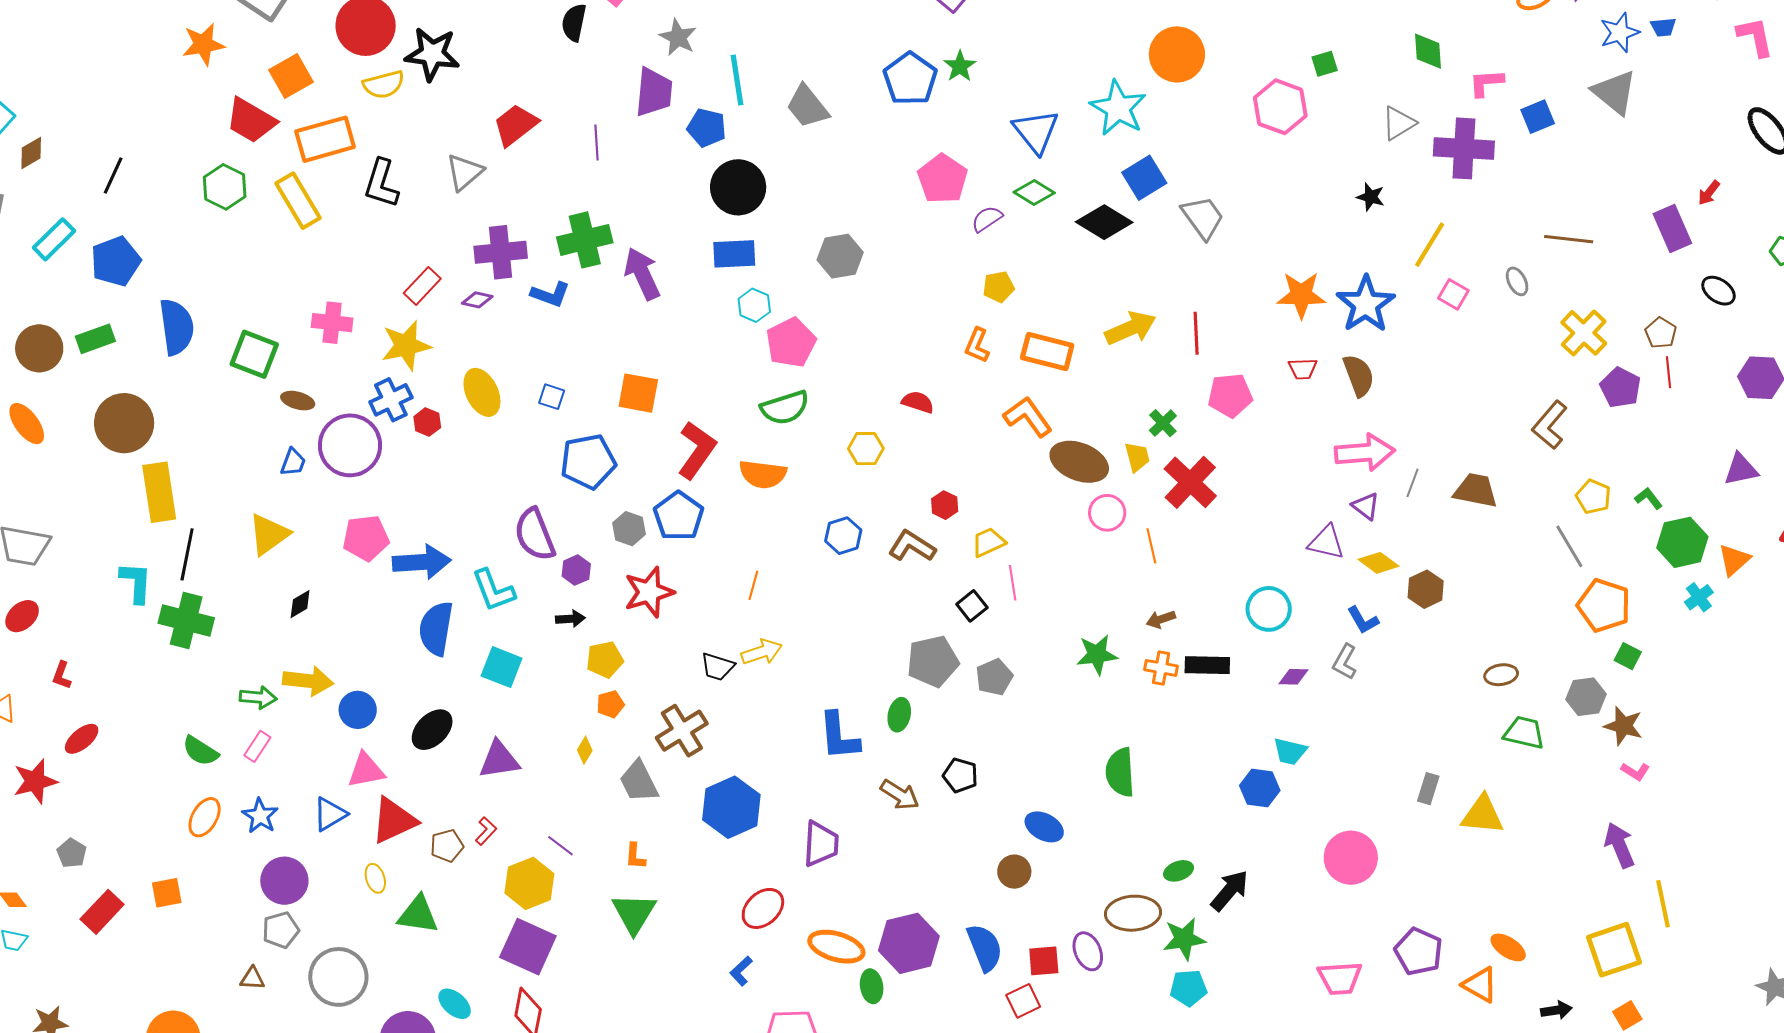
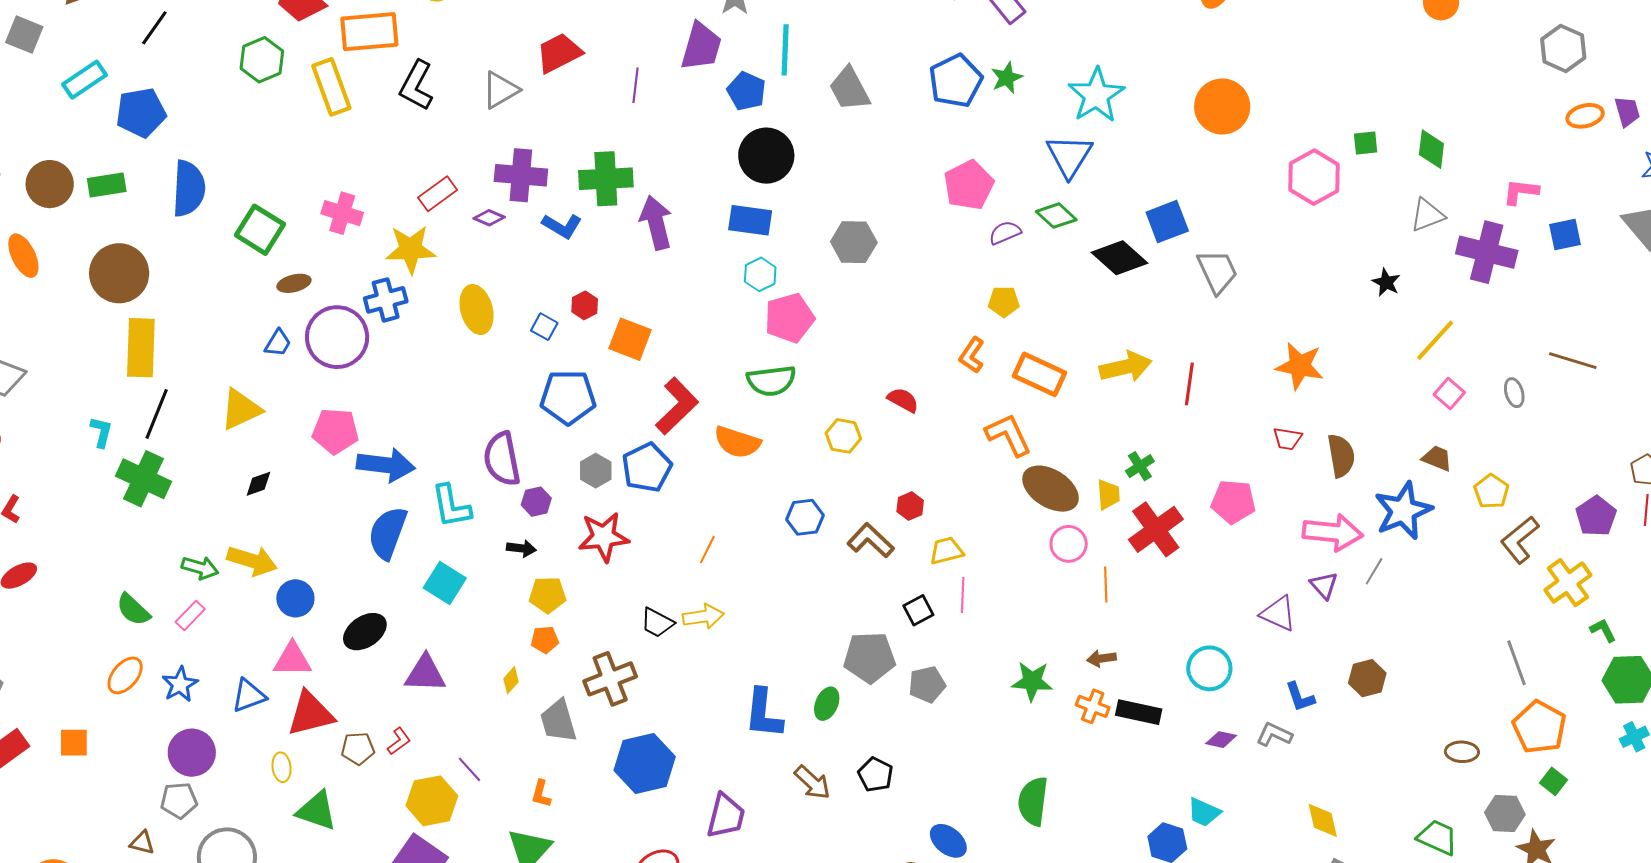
green diamond: (1428, 51) -> (1431, 149), moved
cyan star: (1118, 108) -> (1096, 95), moved
blue star: (1366, 304) -> (1403, 511), moved
yellow cross: (1584, 333) -> (1568, 583), moved
pink pentagon: (1230, 395) -> (1233, 502), moved
brown ellipse: (298, 401) -> (294, 283), turned -40
red hexagon: (427, 422) -> (585, 305), moved
brown trapezoid: (1476, 490) -> (1437, 458), moved, size x0.7
yellow pentagon: (1593, 497) -> (1492, 491), moved
yellow diamond: (1378, 563) -> (1323, 820), moved, turned 30
cyan L-shape: (136, 582) -> (101, 432), size x0.7
gray L-shape: (1345, 662) -> (1274, 734), turned 75
brown ellipse: (1501, 675) -> (1462, 752), moved

